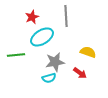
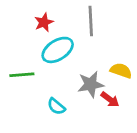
gray star: (55, 62) -> (91, 84), moved
cyan semicircle: (49, 78) -> (56, 106), moved, turned 56

